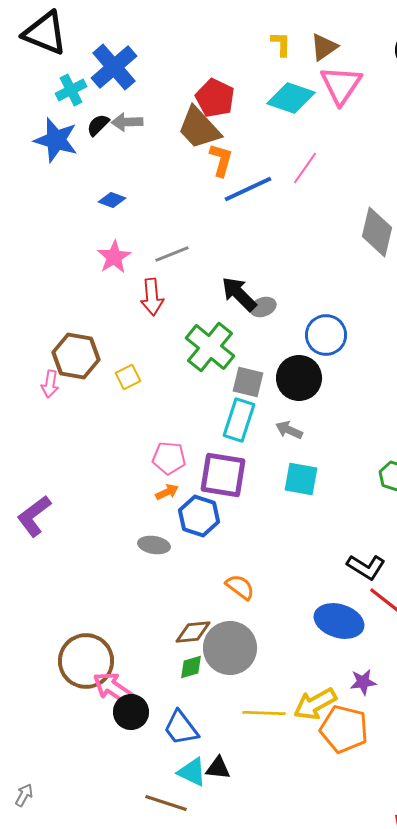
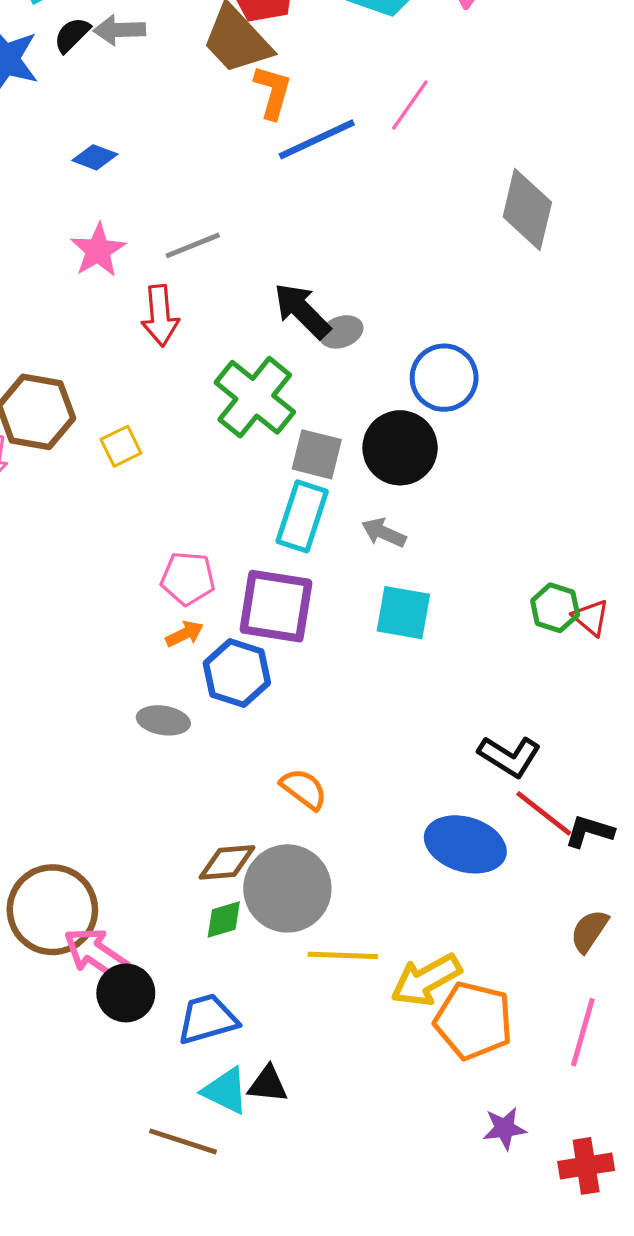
purple star: (363, 682) -> (504, 1128), moved
yellow line: (264, 713) -> (343, 955), moved
blue trapezoid: (181, 728) -> (207, 1019), turned 111

